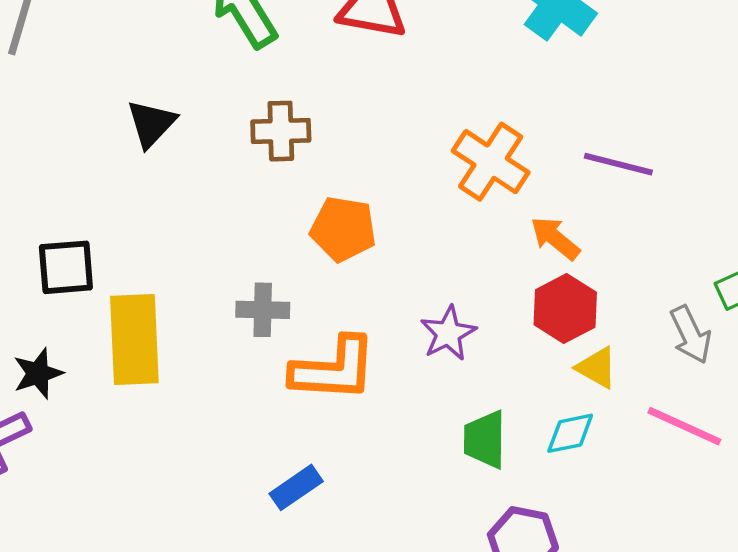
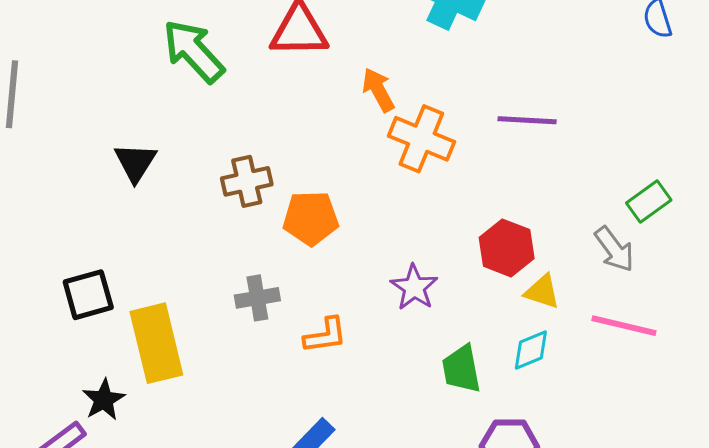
brown cross: (281, 131) -> (247, 181), moved
orange arrow: (555, 238) -> (378, 90), moved, turned 33
orange L-shape: (334, 369) -> (325, 335), size x0.6
black star: (38, 373) -> (104, 400), moved

